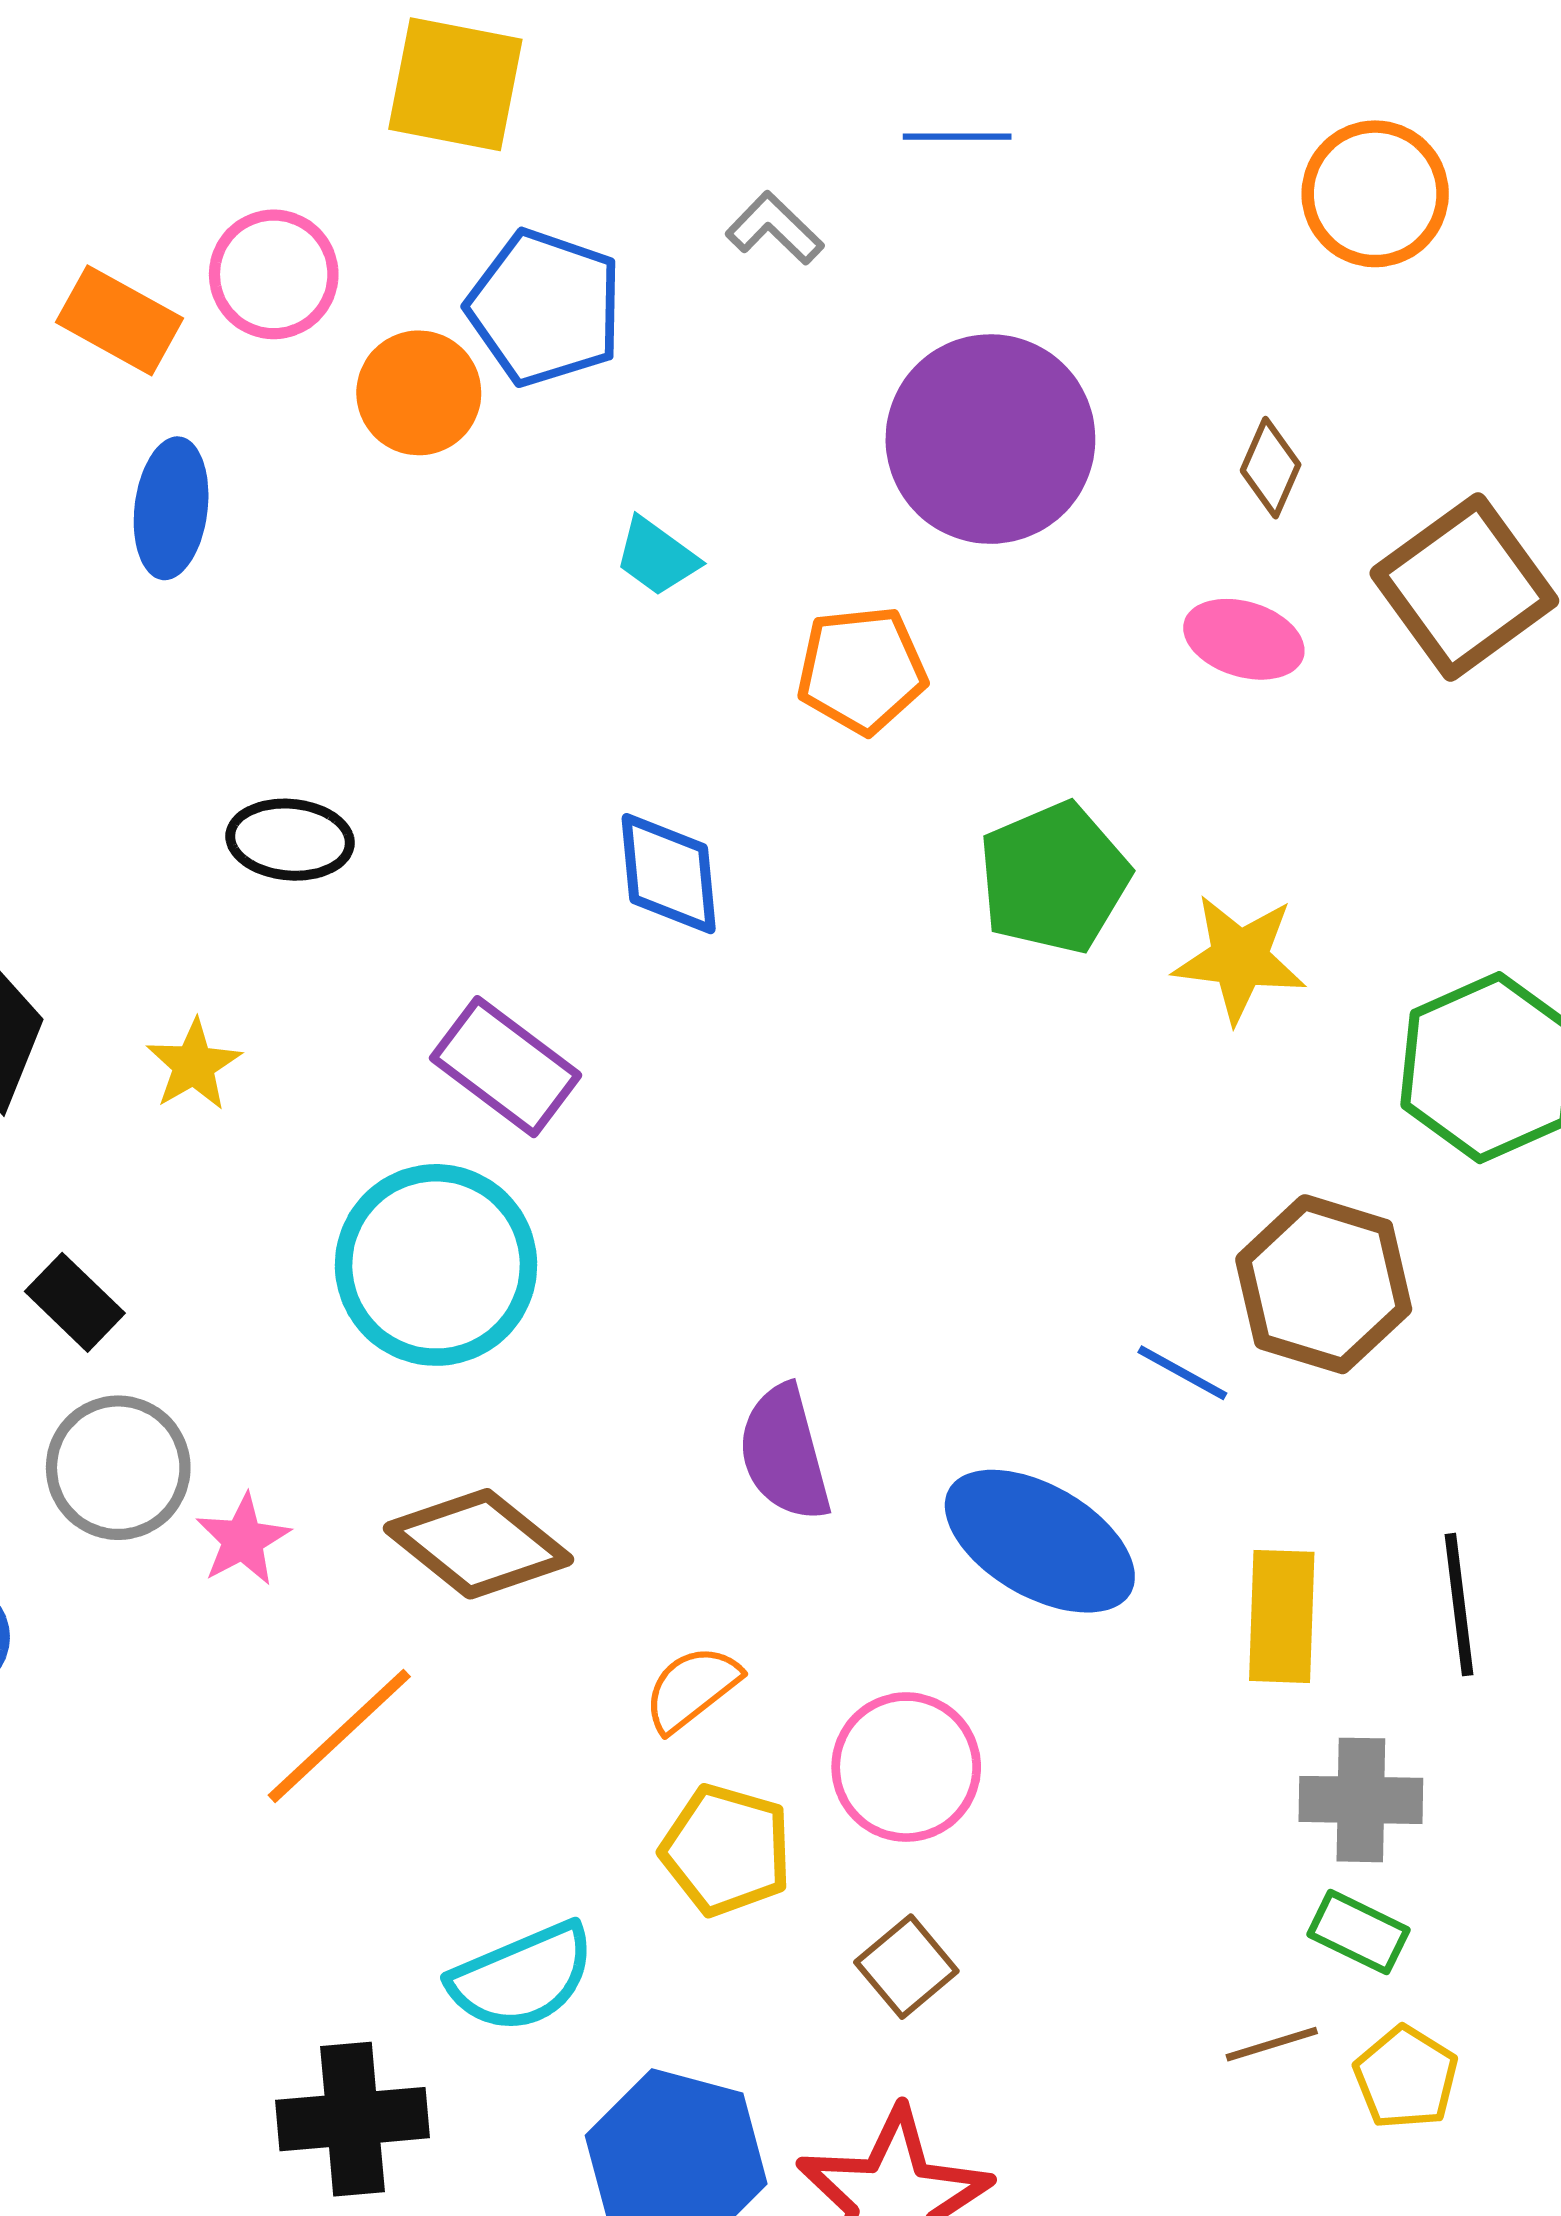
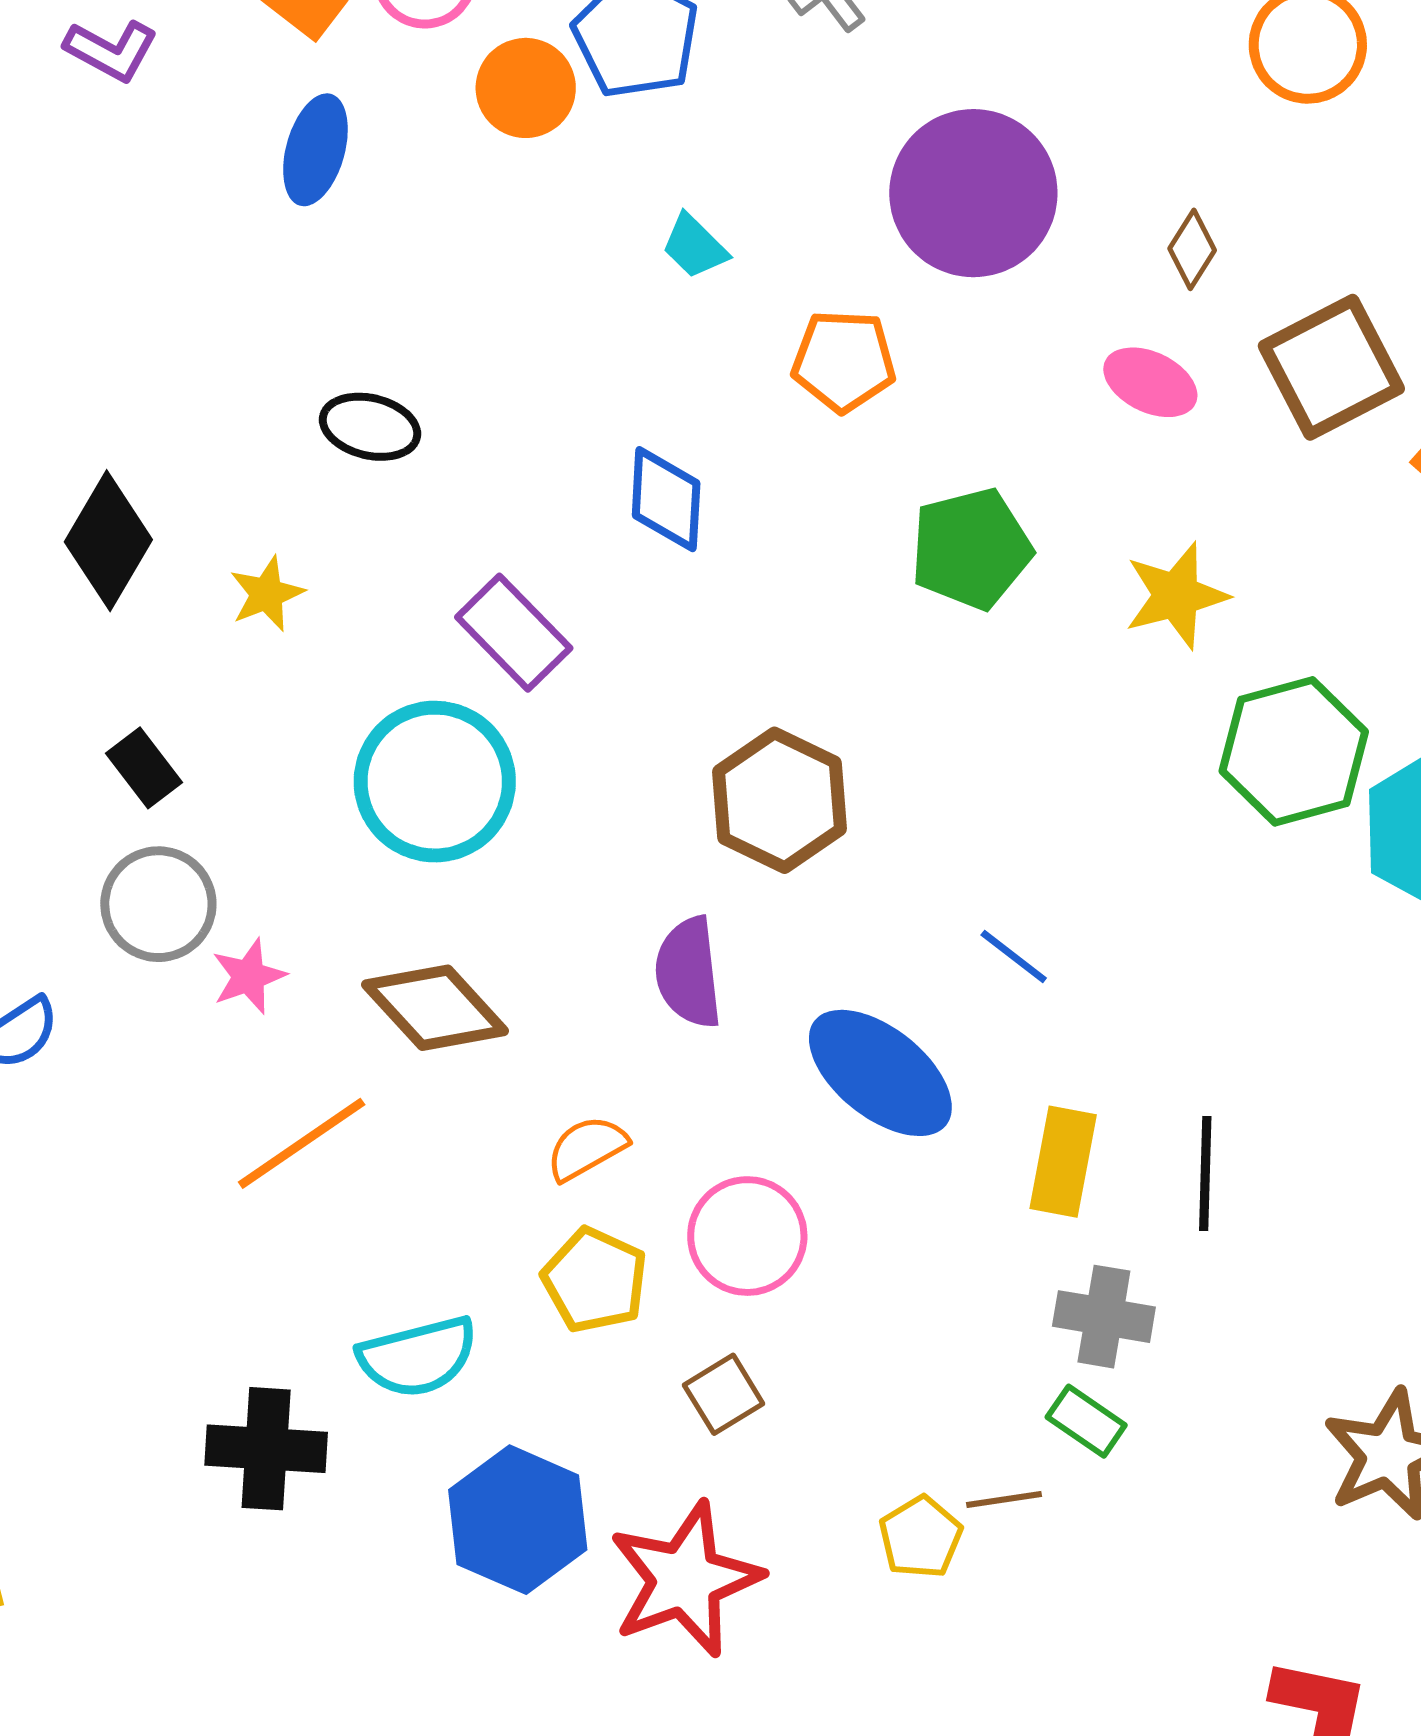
yellow star: (1240, 958) -> (1176, 596), moved, turned -30
brown hexagon: (1324, 1284) -> (779, 800), moved
yellow pentagon: (1406, 2078) -> (921, 1537), moved

